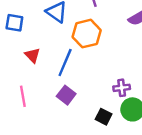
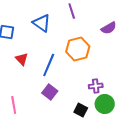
orange hexagon: (87, 34) -> (78, 49), moved
pink line: (23, 96) -> (14, 105), moved

